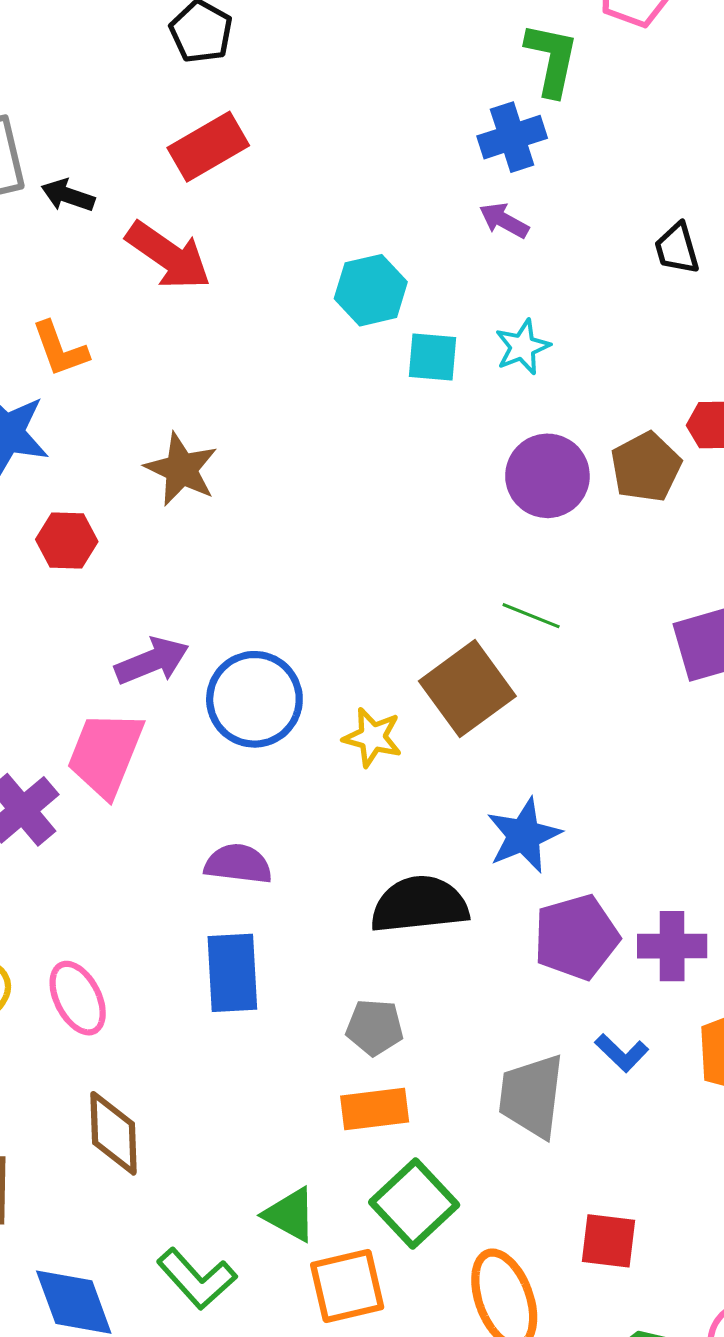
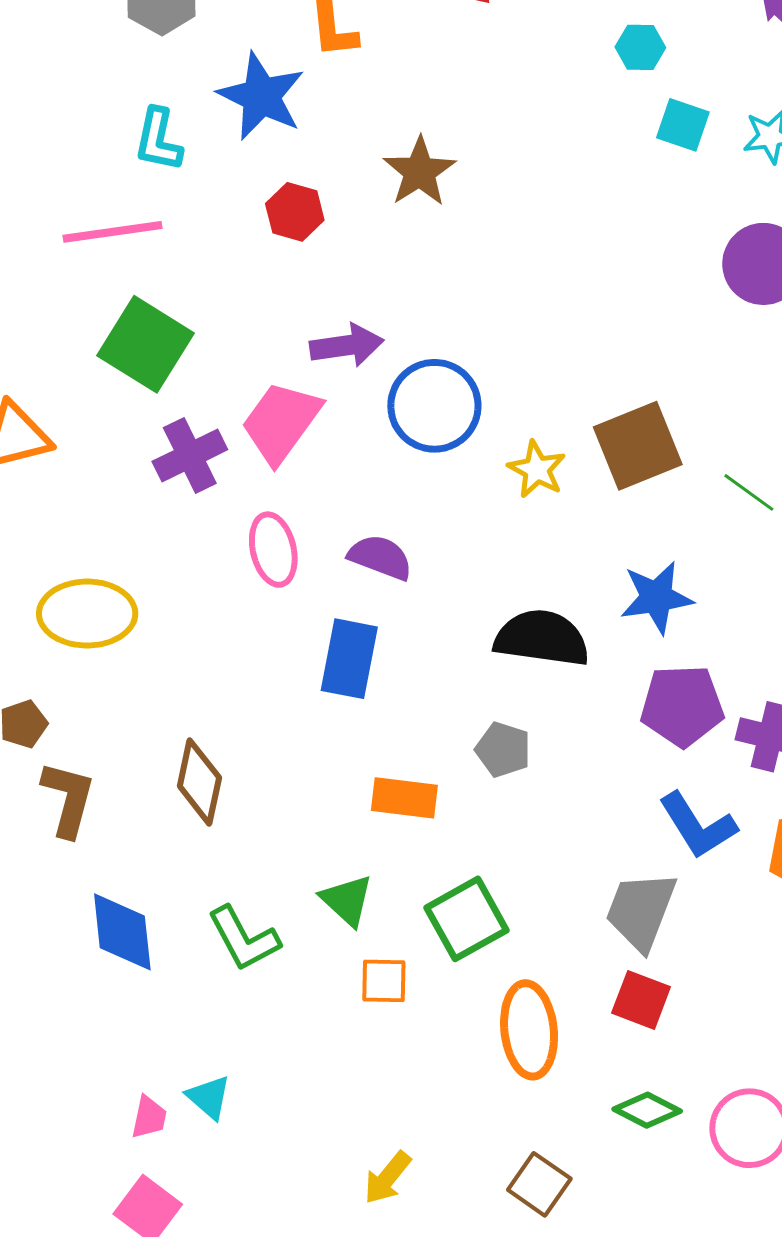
cyan hexagon: (371, 290) -> (640, 47), size x0.7
green line: (531, 616) -> (749, 492), moved
pink ellipse: (78, 998) -> (273, 550), moved
gray pentagon: (375, 1027) -> (503, 750), moved
blue L-shape: (622, 1053) -> (698, 826), size x1.6
gray trapezoid: (532, 1096) -> (641, 911), moved
orange rectangle: (375, 1109) -> (404, 798), moved
orange square: (347, 1286) -> (384, 981), size x0.7

